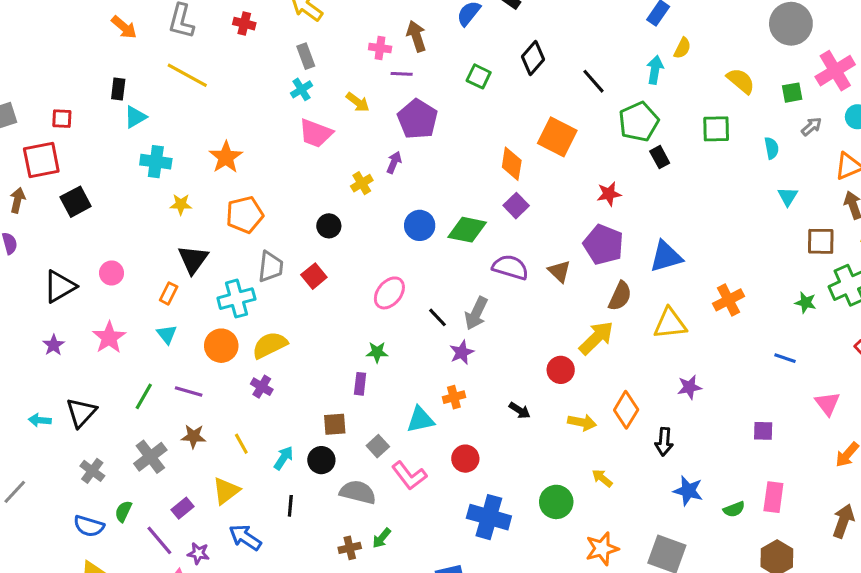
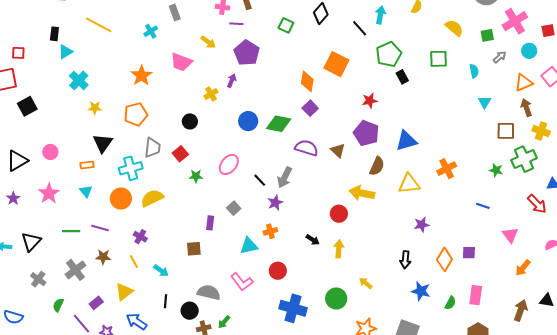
cyan arrow: (655, 70) -> (380, 15), moved
cyan cross: (301, 89) -> (151, 31), moved
orange star: (226, 157) -> (142, 76), moved
cyan cross: (156, 162) -> (79, 80), turned 36
orange rectangle: (169, 293) -> (87, 165), turned 56
yellow arrow: (596, 338) -> (362, 193), turned -125
green star: (377, 352) -> (196, 176), moved
purple cross: (262, 387) -> (140, 237), moved
green line: (144, 396) -> (71, 231), turned 60
orange diamond: (626, 410) -> (445, 259), moved
yellow arrow: (582, 422) -> (339, 249), moved, turned -96
gray square: (378, 446) -> (234, 208), moved
cyan arrow: (284, 458) -> (161, 271), turned 91
black circle: (321, 460) -> (190, 311), moved
green semicircle: (734, 509) -> (450, 303), turned -40
blue semicircle: (89, 526) -> (13, 317), moved

